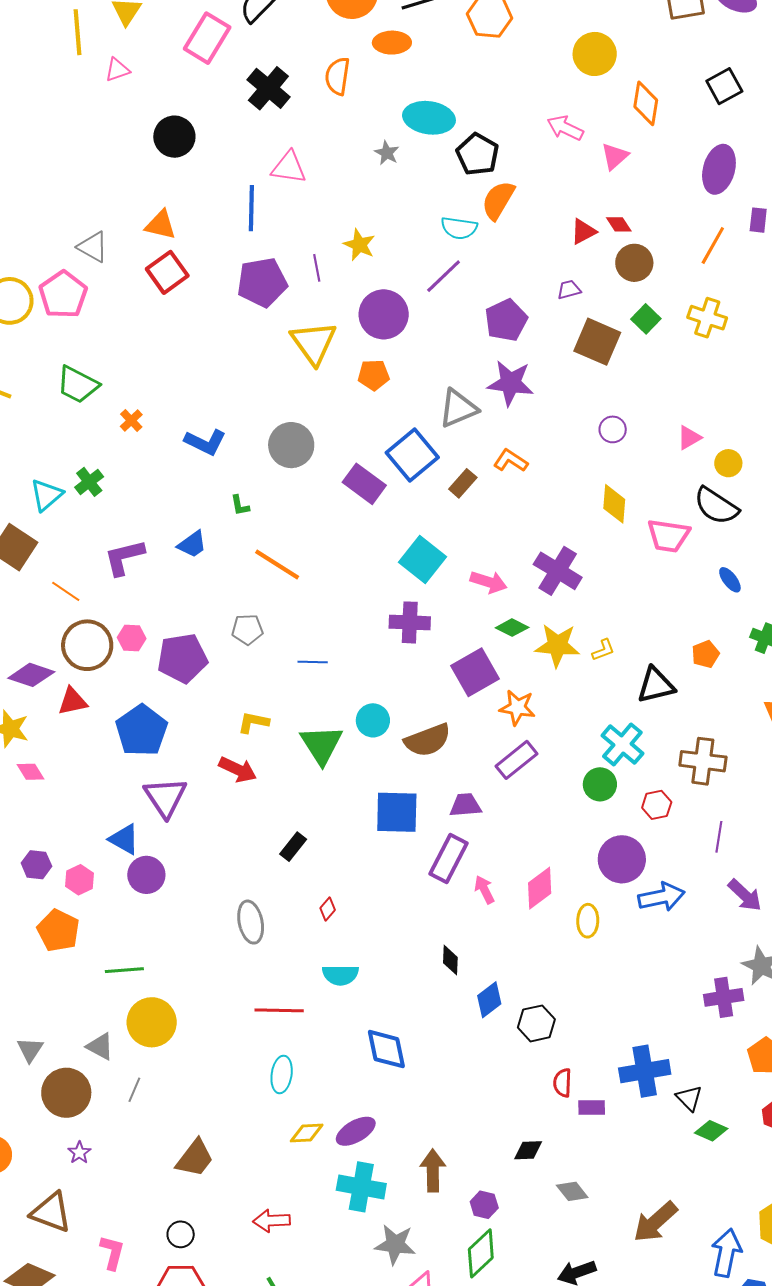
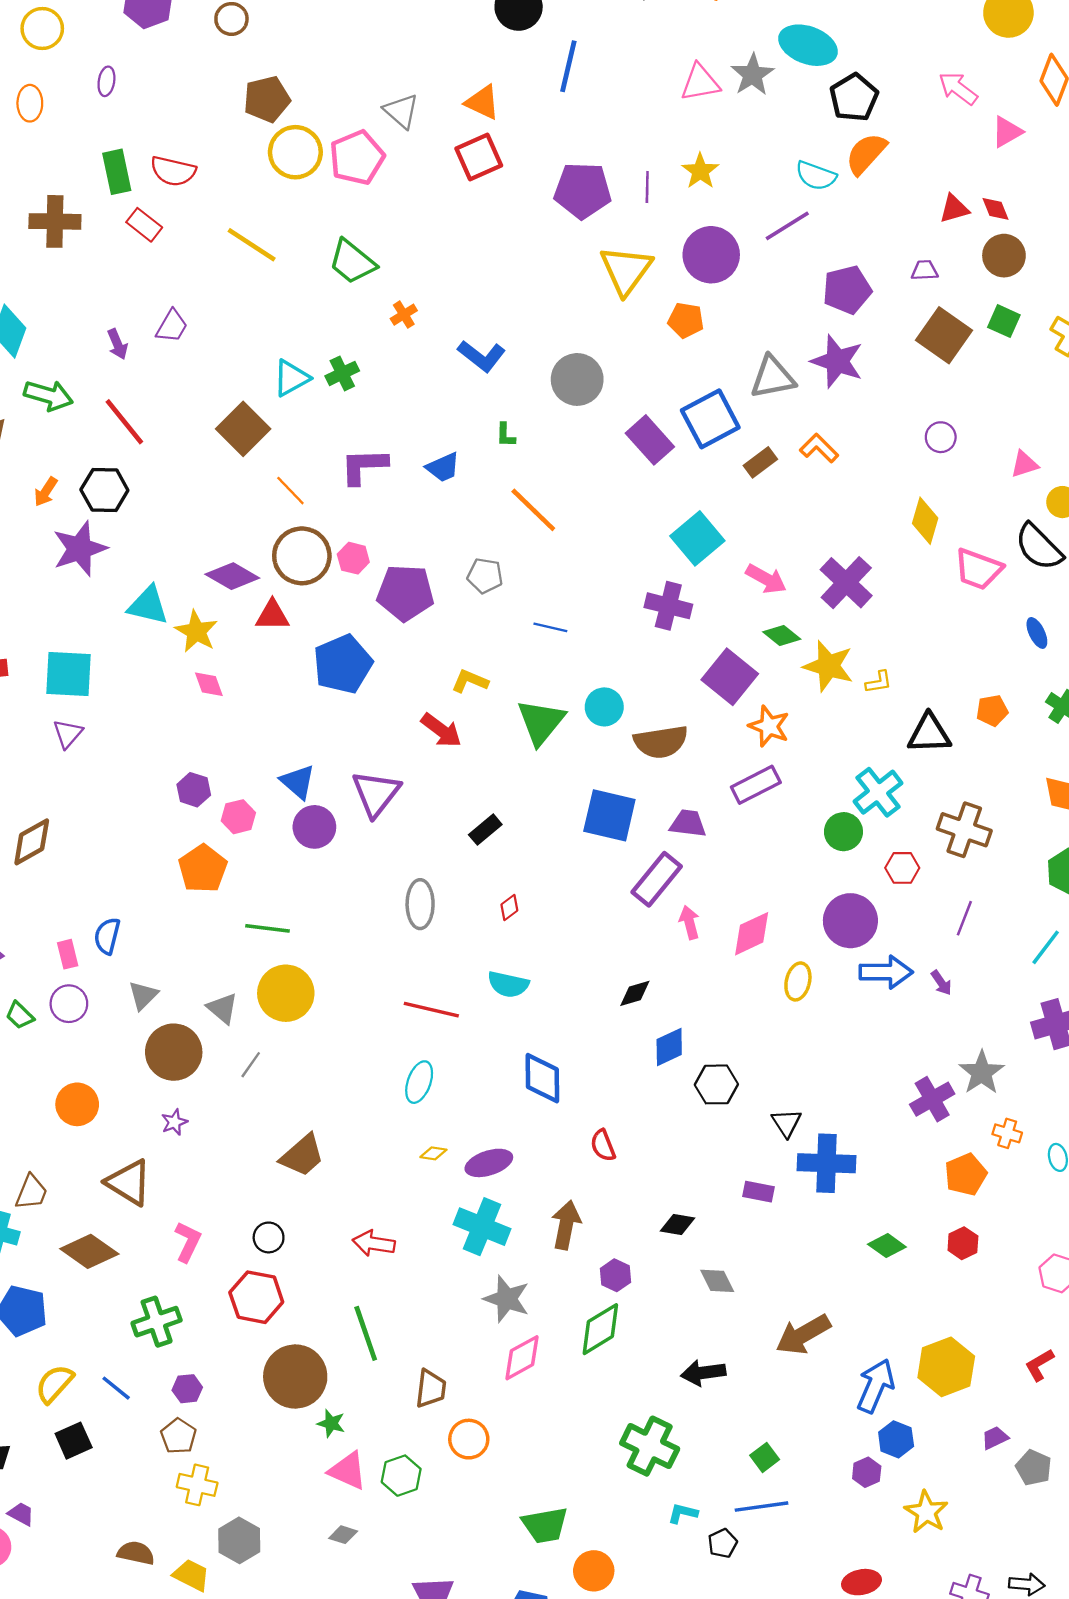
gray star: (387, 153) -> (753, 75), size x1.5
pink triangle: (289, 167) -> (700, 83), moved, turned -30
blue line: (251, 208) -> (568, 66), moved
green square: (646, 319) -> (1004, 321), turned -32
purple square: (475, 672) -> (730, 677), turned -33
purple triangle: (165, 797) -> (376, 793), moved
purple arrow: (745, 895) -> (941, 983), moved, size x0.6
black diamond: (450, 960) -> (635, 993), turned 60
purple cross: (724, 997) -> (932, 1099), turned -33
red semicircle: (562, 1083) -> (603, 1146), moved, turned -36
black triangle: (689, 1098) -> (786, 1123), moved
yellow diamond: (307, 1133) -> (433, 1153), size x0.7

